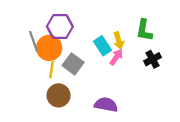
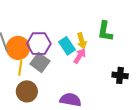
purple hexagon: (60, 27) -> (39, 44), moved
black cross: (152, 59) -> (120, 75), moved, turned 35

